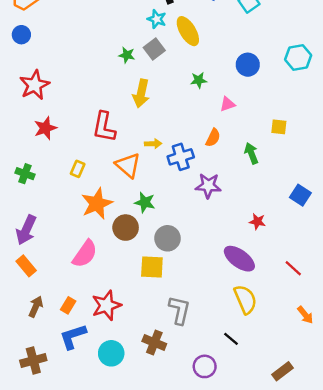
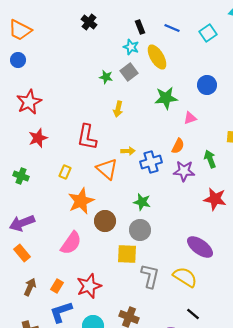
green star: (199, 80) -> (166, 98), size x1.6
yellow arrow: (141, 93) -> (118, 109), size x0.7
purple star: (208, 186) -> (184, 171), moved
green star: (145, 202) -> (142, 202), moved
red star: (257, 222) -> (215, 199), moved, size x1.6
purple arrow: (26, 230) -> (22, 223), turned 45
yellow semicircle: (245, 299) -> (185, 277), moved, turned -35
gray L-shape: (179, 310) -> (150, 276), moved

